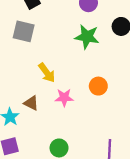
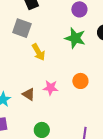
yellow arrow: (47, 73) -> (38, 52), moved
brown triangle: (31, 103) -> (29, 94), moved

